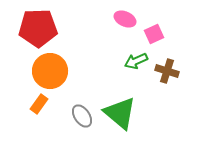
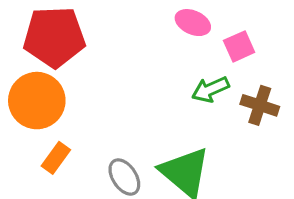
orange circle: (50, 71) -> (37, 101), moved

